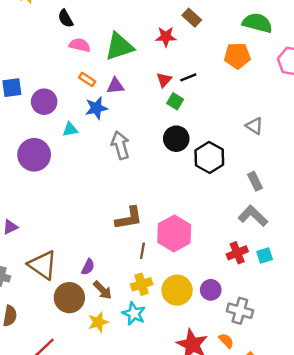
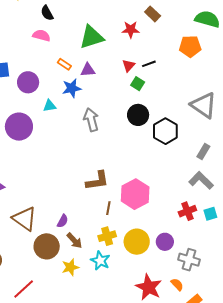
pink semicircle: (80, 45) -> (41, 35), moved
gray triangle: (254, 126) -> (204, 105), size x1.8
gray rectangle: (255, 181) -> (203, 152), turned 56

